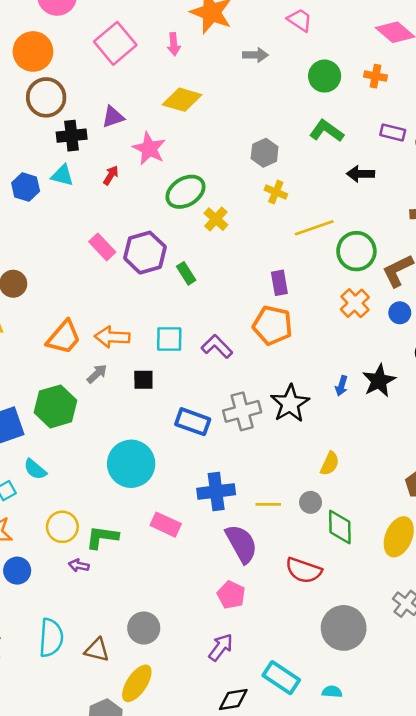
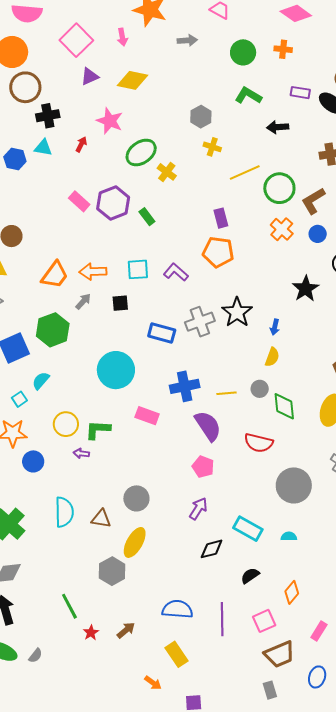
purple triangle: (113, 117) -> (90, 76), moved
blue arrow: (341, 386) -> (275, 327), moved
cyan semicircle: (35, 469) -> (41, 381), turned 96

